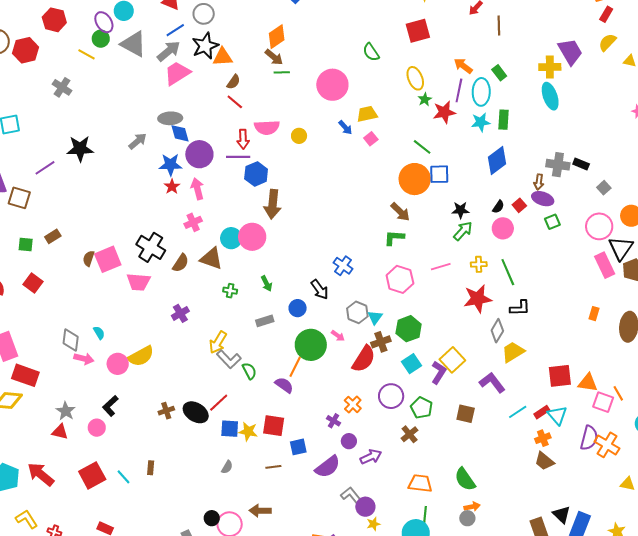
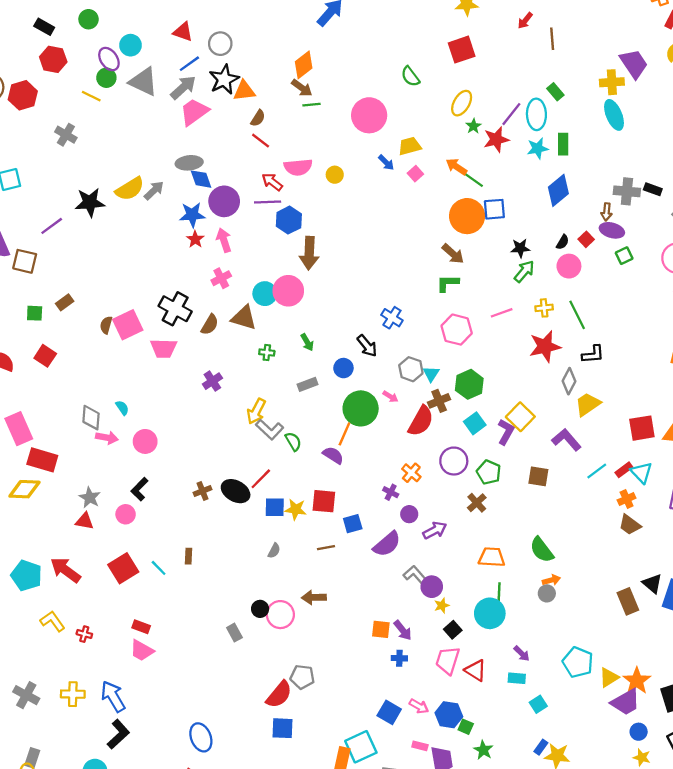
orange arrow: (463, 66) -> (456, 167), moved
yellow ellipse: (415, 78) -> (462, 103), turned 55
purple line: (459, 90) -> (511, 114), turned 30
red arrow: (243, 139) -> (272, 182), turned 132
yellow semicircle: (141, 356) -> (130, 189), moved

